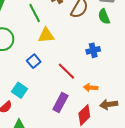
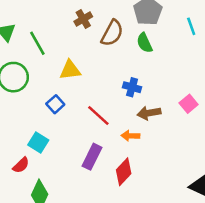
green line: (35, 13) -> (37, 43), moved
blue cross: (93, 50) -> (132, 87), turned 32
brown arrow: (109, 104) -> (149, 113), moved

